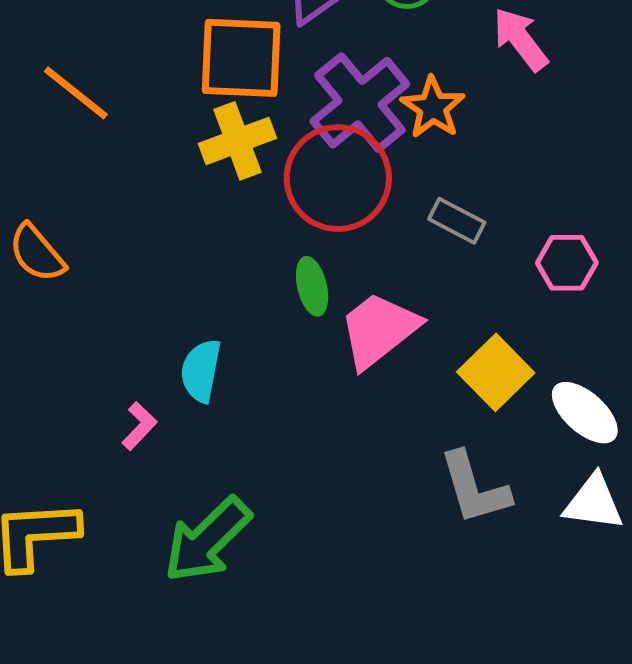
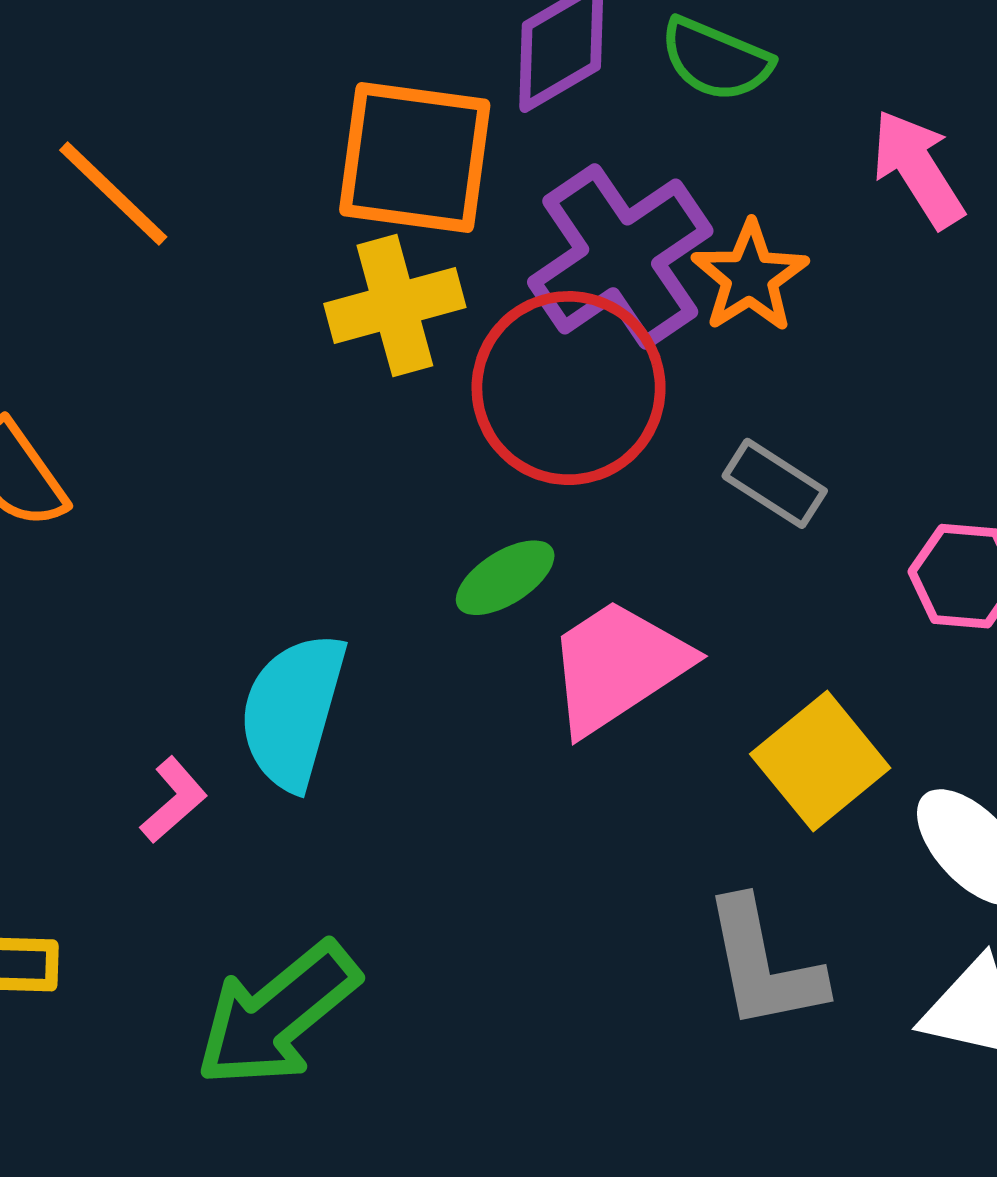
green ellipse: (312, 286) -> (505, 578), turned 66
cyan semicircle: (201, 371) -> (293, 711), size x1.4

